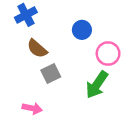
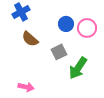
pink circle: (108, 54) -> (87, 28), moved
gray square: (51, 73) -> (59, 52), moved

